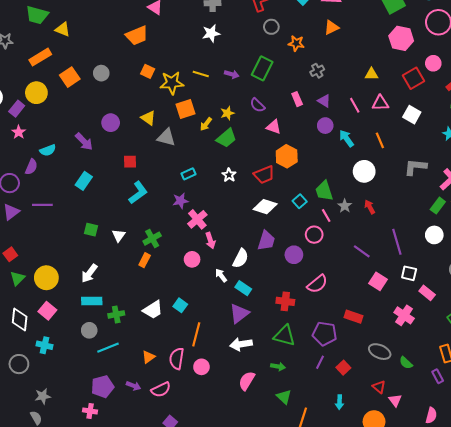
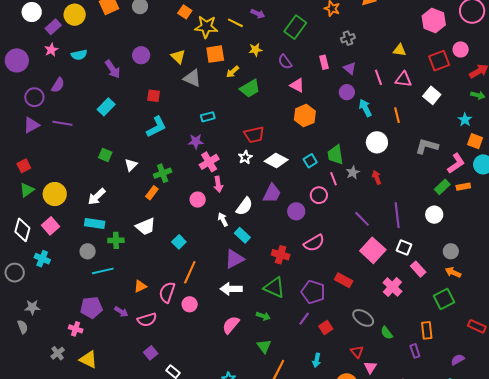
purple arrow: (232, 74) -> (258, 14), moved
yellow star: (227, 113) -> (255, 50), moved
cyan semicircle: (48, 150) -> (79, 55), moved
white star: (229, 175) -> (245, 157), moved
red trapezoid: (264, 175) -> (254, 135), moved
pink square: (378, 281) -> (373, 250), size x1.4
white trapezoid: (153, 310) -> (146, 227), moved

